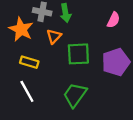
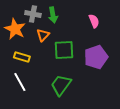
pink semicircle: (114, 20) -> (94, 21), turned -48

